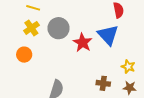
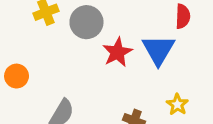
orange circle: (24, 55) -> (17, 76), moved

